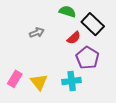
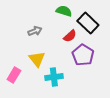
cyan cross: (72, 81) -> (54, 77), moved
yellow triangle: (39, 82) -> (37, 59), moved

